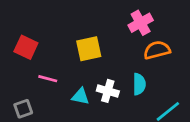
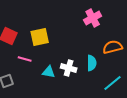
yellow square: (89, 49) -> (40, 37), moved
orange semicircle: (157, 50) -> (113, 47), moved

